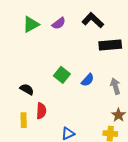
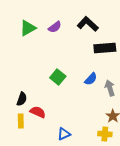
blue semicircle: (88, 80) -> (91, 79), moved
black semicircle: (27, 89) -> (22, 99), moved, turned 80
red semicircle: (41, 111) -> (38, 112), turned -70

